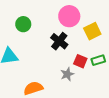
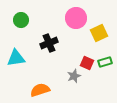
green circle: (23, 24) -> (21, 20), moved
black cross: (59, 41) -> (49, 43), moved, turned 30

